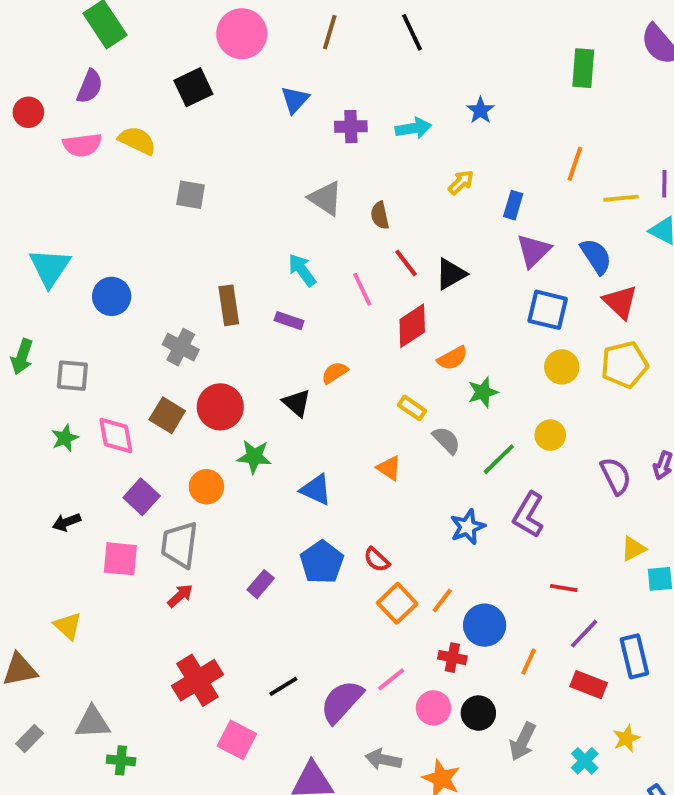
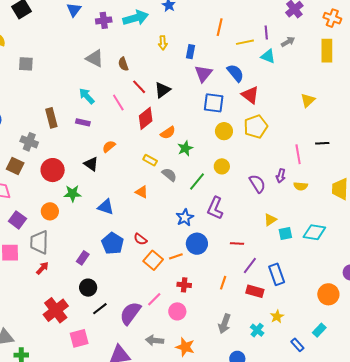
cyan arrow: (413, 128) -> (136, 18), size x1.4
yellow arrow: (461, 182) -> (163, 43), turned 136
brown square: (167, 415) -> (15, 166), moved
orange line: (442, 601) -> (176, 256), turned 40
blue circle: (485, 625) -> (197, 244), moved
black circle: (478, 713) -> (88, 288), moved
pink square: (237, 740) -> (79, 338), turned -36

